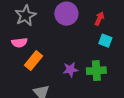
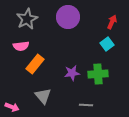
red arrow: (99, 19) -> (112, 22), moved
cyan square: (105, 41) -> (107, 44), turned 32

